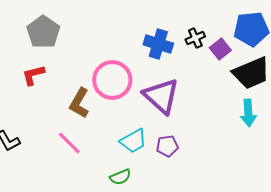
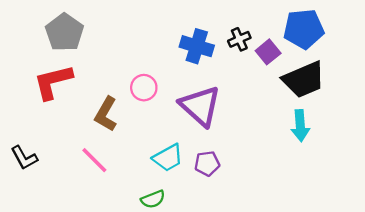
red L-shape: (33, 75) -> (53, 82), size x1.5
pink circle: (112, 80) -> (144, 88), size x0.6

